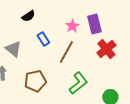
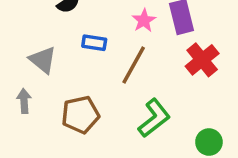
blue rectangle: (43, 39) -> (94, 43), turned -48

